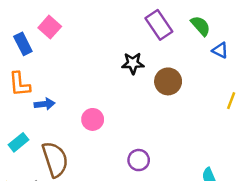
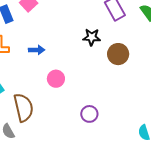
blue arrow: (45, 104) -> (37, 50), moved

